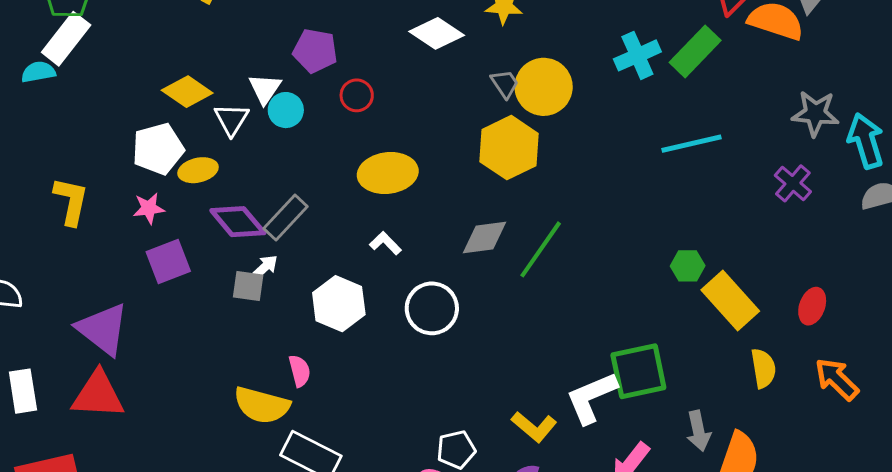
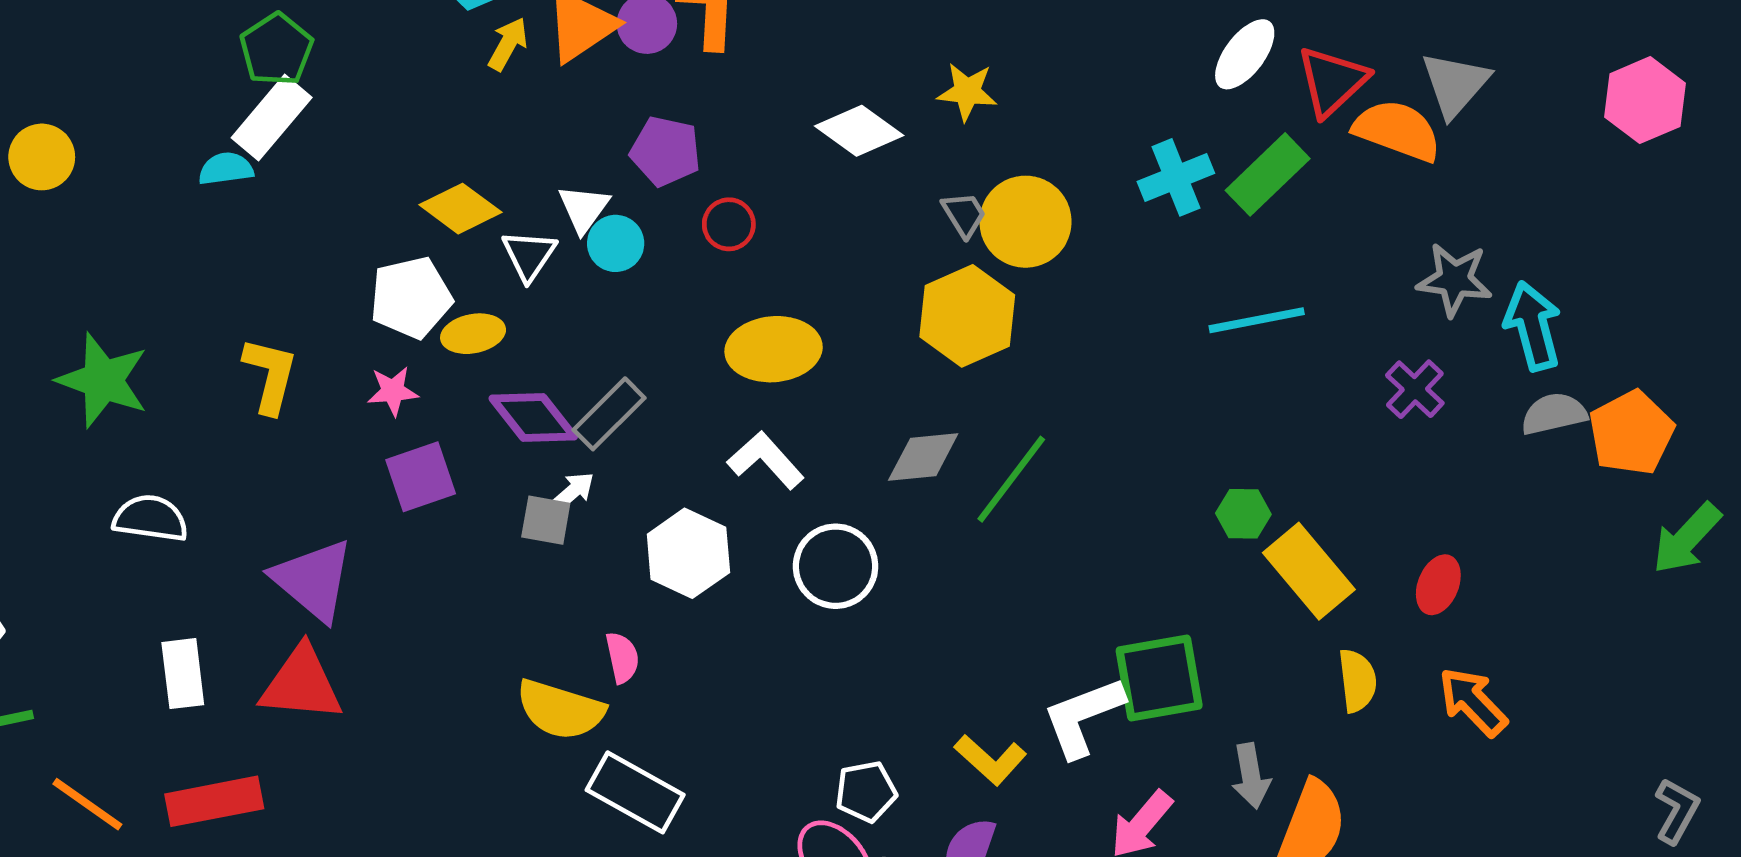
white L-shape: (385, 243) -> (766, 460), size x1.5

